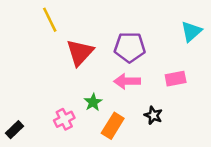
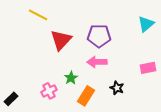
yellow line: (50, 20) -> (38, 15), turned -36
pink rectangle: (176, 79) -> (148, 68), moved

